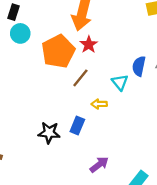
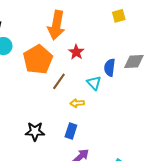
red star: (89, 45) -> (76, 52), moved
blue rectangle: (77, 126) -> (71, 131), moved

